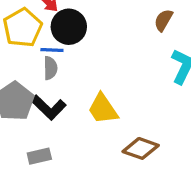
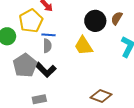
black circle: (69, 27) -> (95, 21), moved
yellow trapezoid: (103, 109) -> (83, 46), moved

